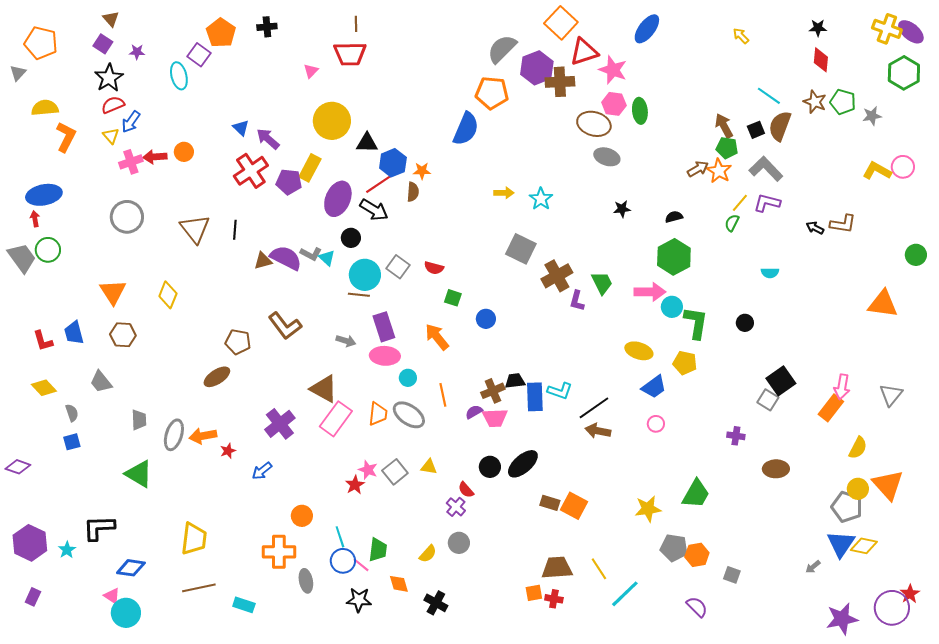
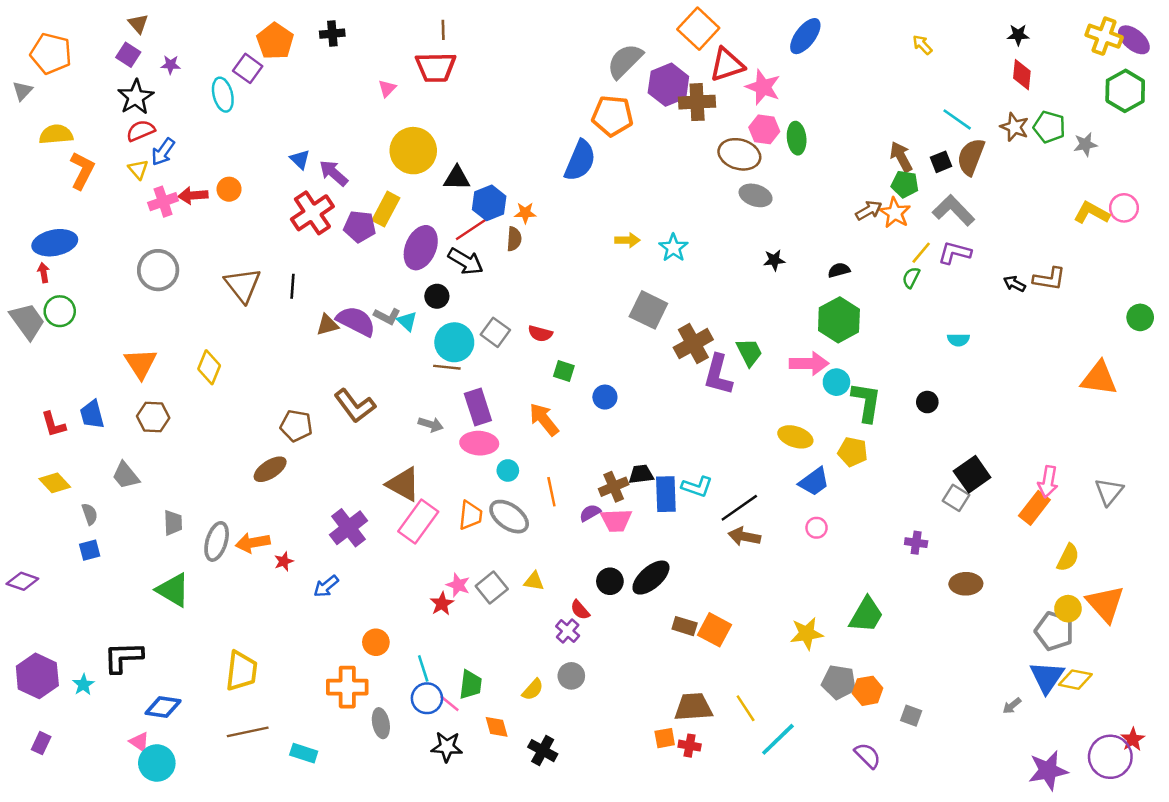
purple L-shape: (577, 301) -> (718, 375), size x1.6

